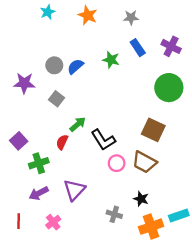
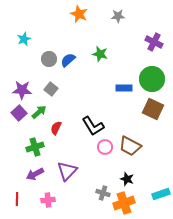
cyan star: (48, 12) -> (24, 39), moved
blue rectangle: (138, 48) -> (124, 88), moved, turned -56
purple star: (24, 83) -> (22, 90), moved
green arrow: (78, 124) -> (39, 112), moved
brown square: (153, 130) -> (153, 109), moved
purple square: (19, 141) -> (19, 113), moved
pink cross: (53, 222) -> (48, 200), turned 32
orange cross: (151, 227) -> (124, 203), moved

